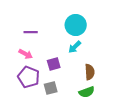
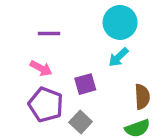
gray square: (51, 88) -> (81, 122), turned -32

